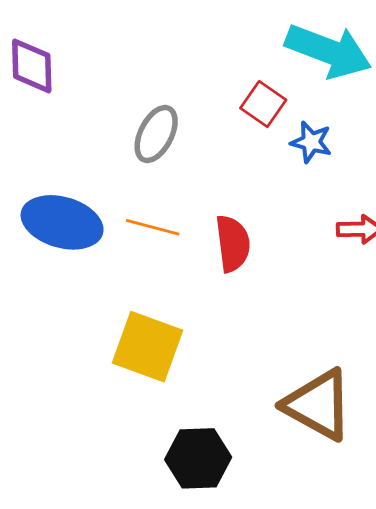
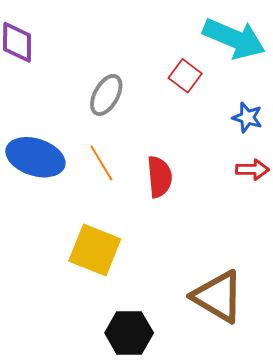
blue star: (311, 142) -> (247, 117), moved
orange line: (153, 227) -> (101, 163), turned 42

